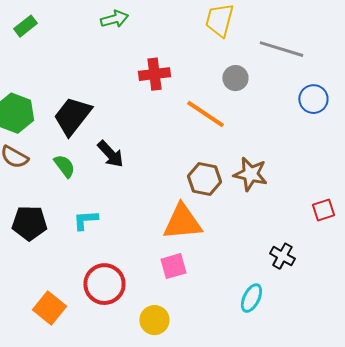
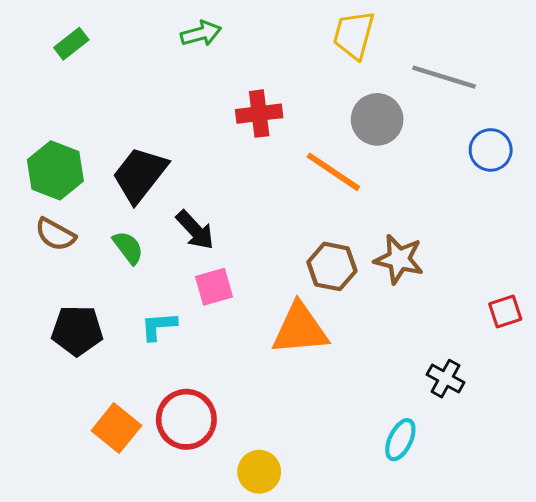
gray circle: (235, 78) -> (377, 119), size x1.4
pink square: (173, 266) -> (214, 287), moved
orange square: (49, 308) -> (116, 428), moved

